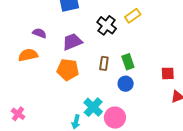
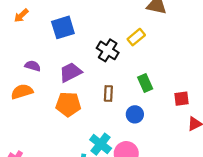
green rectangle: (128, 62) -> (145, 83), moved

